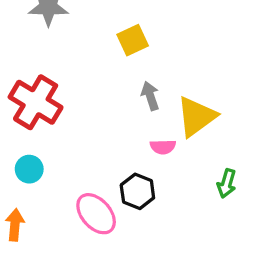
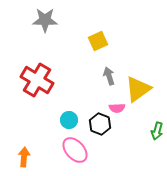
cyan circle: (29, 169) -> (69, 120), moved
black hexagon: (137, 191) -> (100, 124), moved

